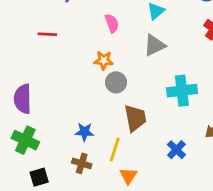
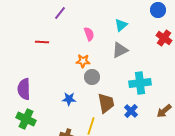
blue star: (84, 132) -> (69, 99), moved
blue cross: (176, 150) -> (131, 111), moved

